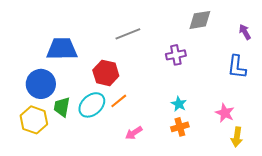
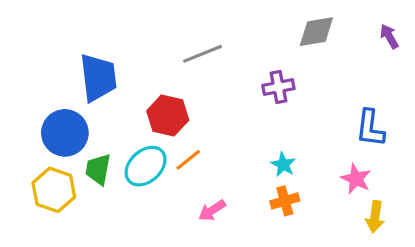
purple arrow: (245, 32) -> (389, 36), moved
blue trapezoid: (62, 49) -> (98, 78), turned 84
blue L-shape: (237, 67) -> (370, 128), moved

